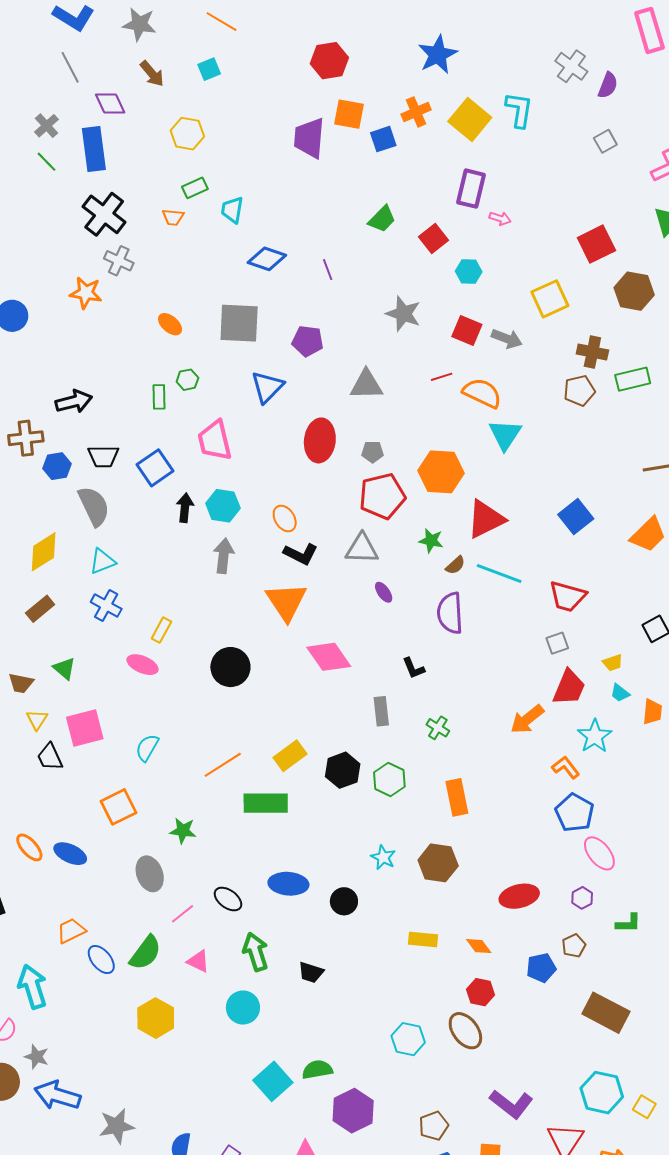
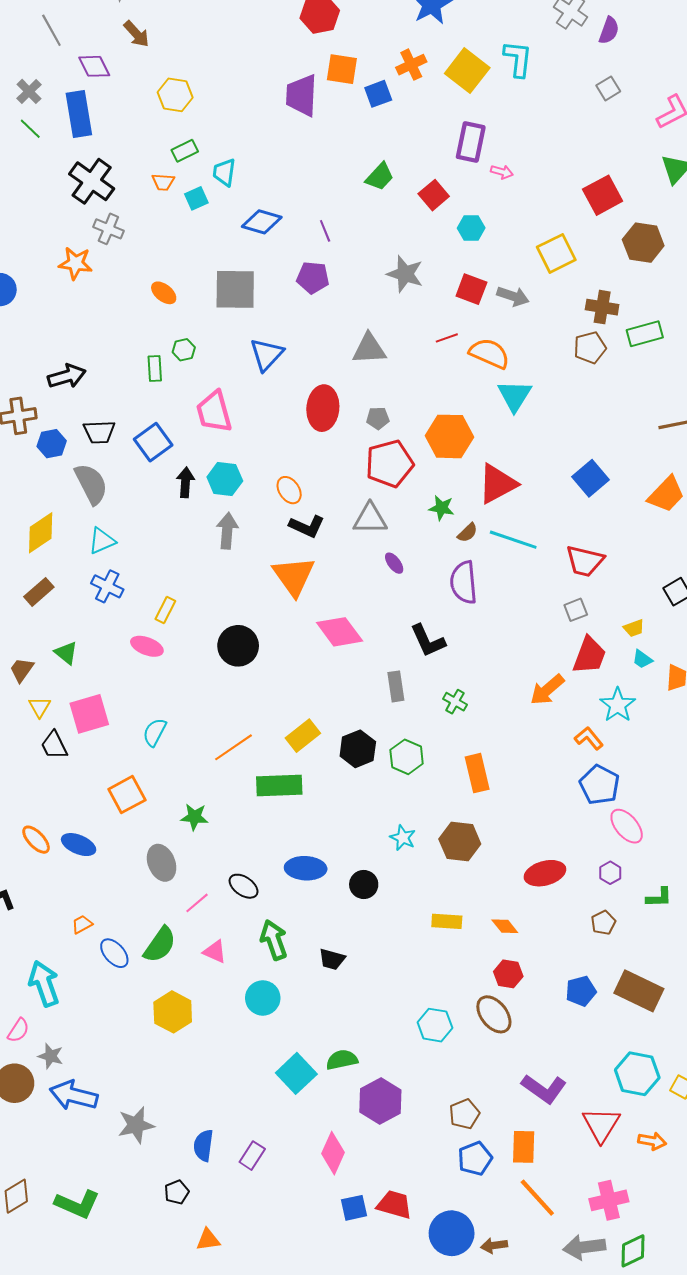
cyan square: (209, 69) -> (196, 198), moved
purple pentagon: (308, 341) -> (313, 278), moved
black L-shape: (414, 668) -> (428, 641), size x1.5
brown trapezoid: (21, 683) -> (22, 670), turned 116
orange trapezoid: (71, 931) -> (82, 924), size x0.7
blue pentagon: (541, 968) -> (581, 991), moved

